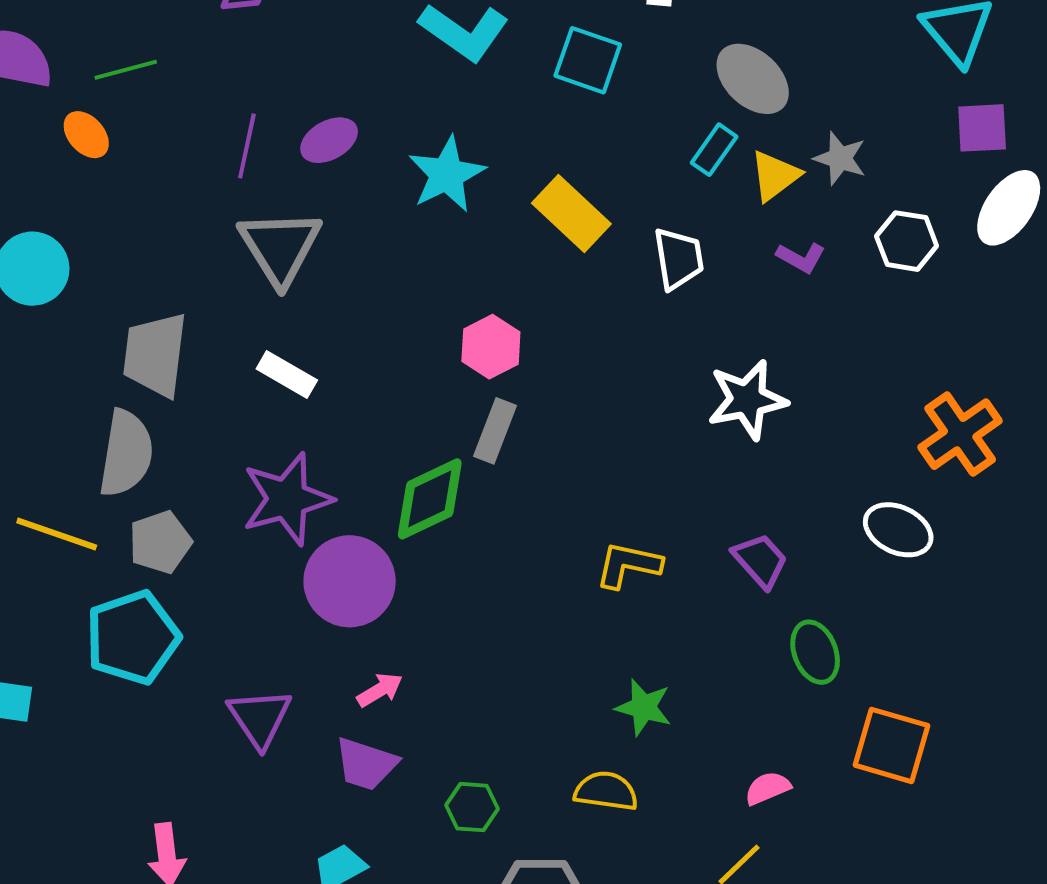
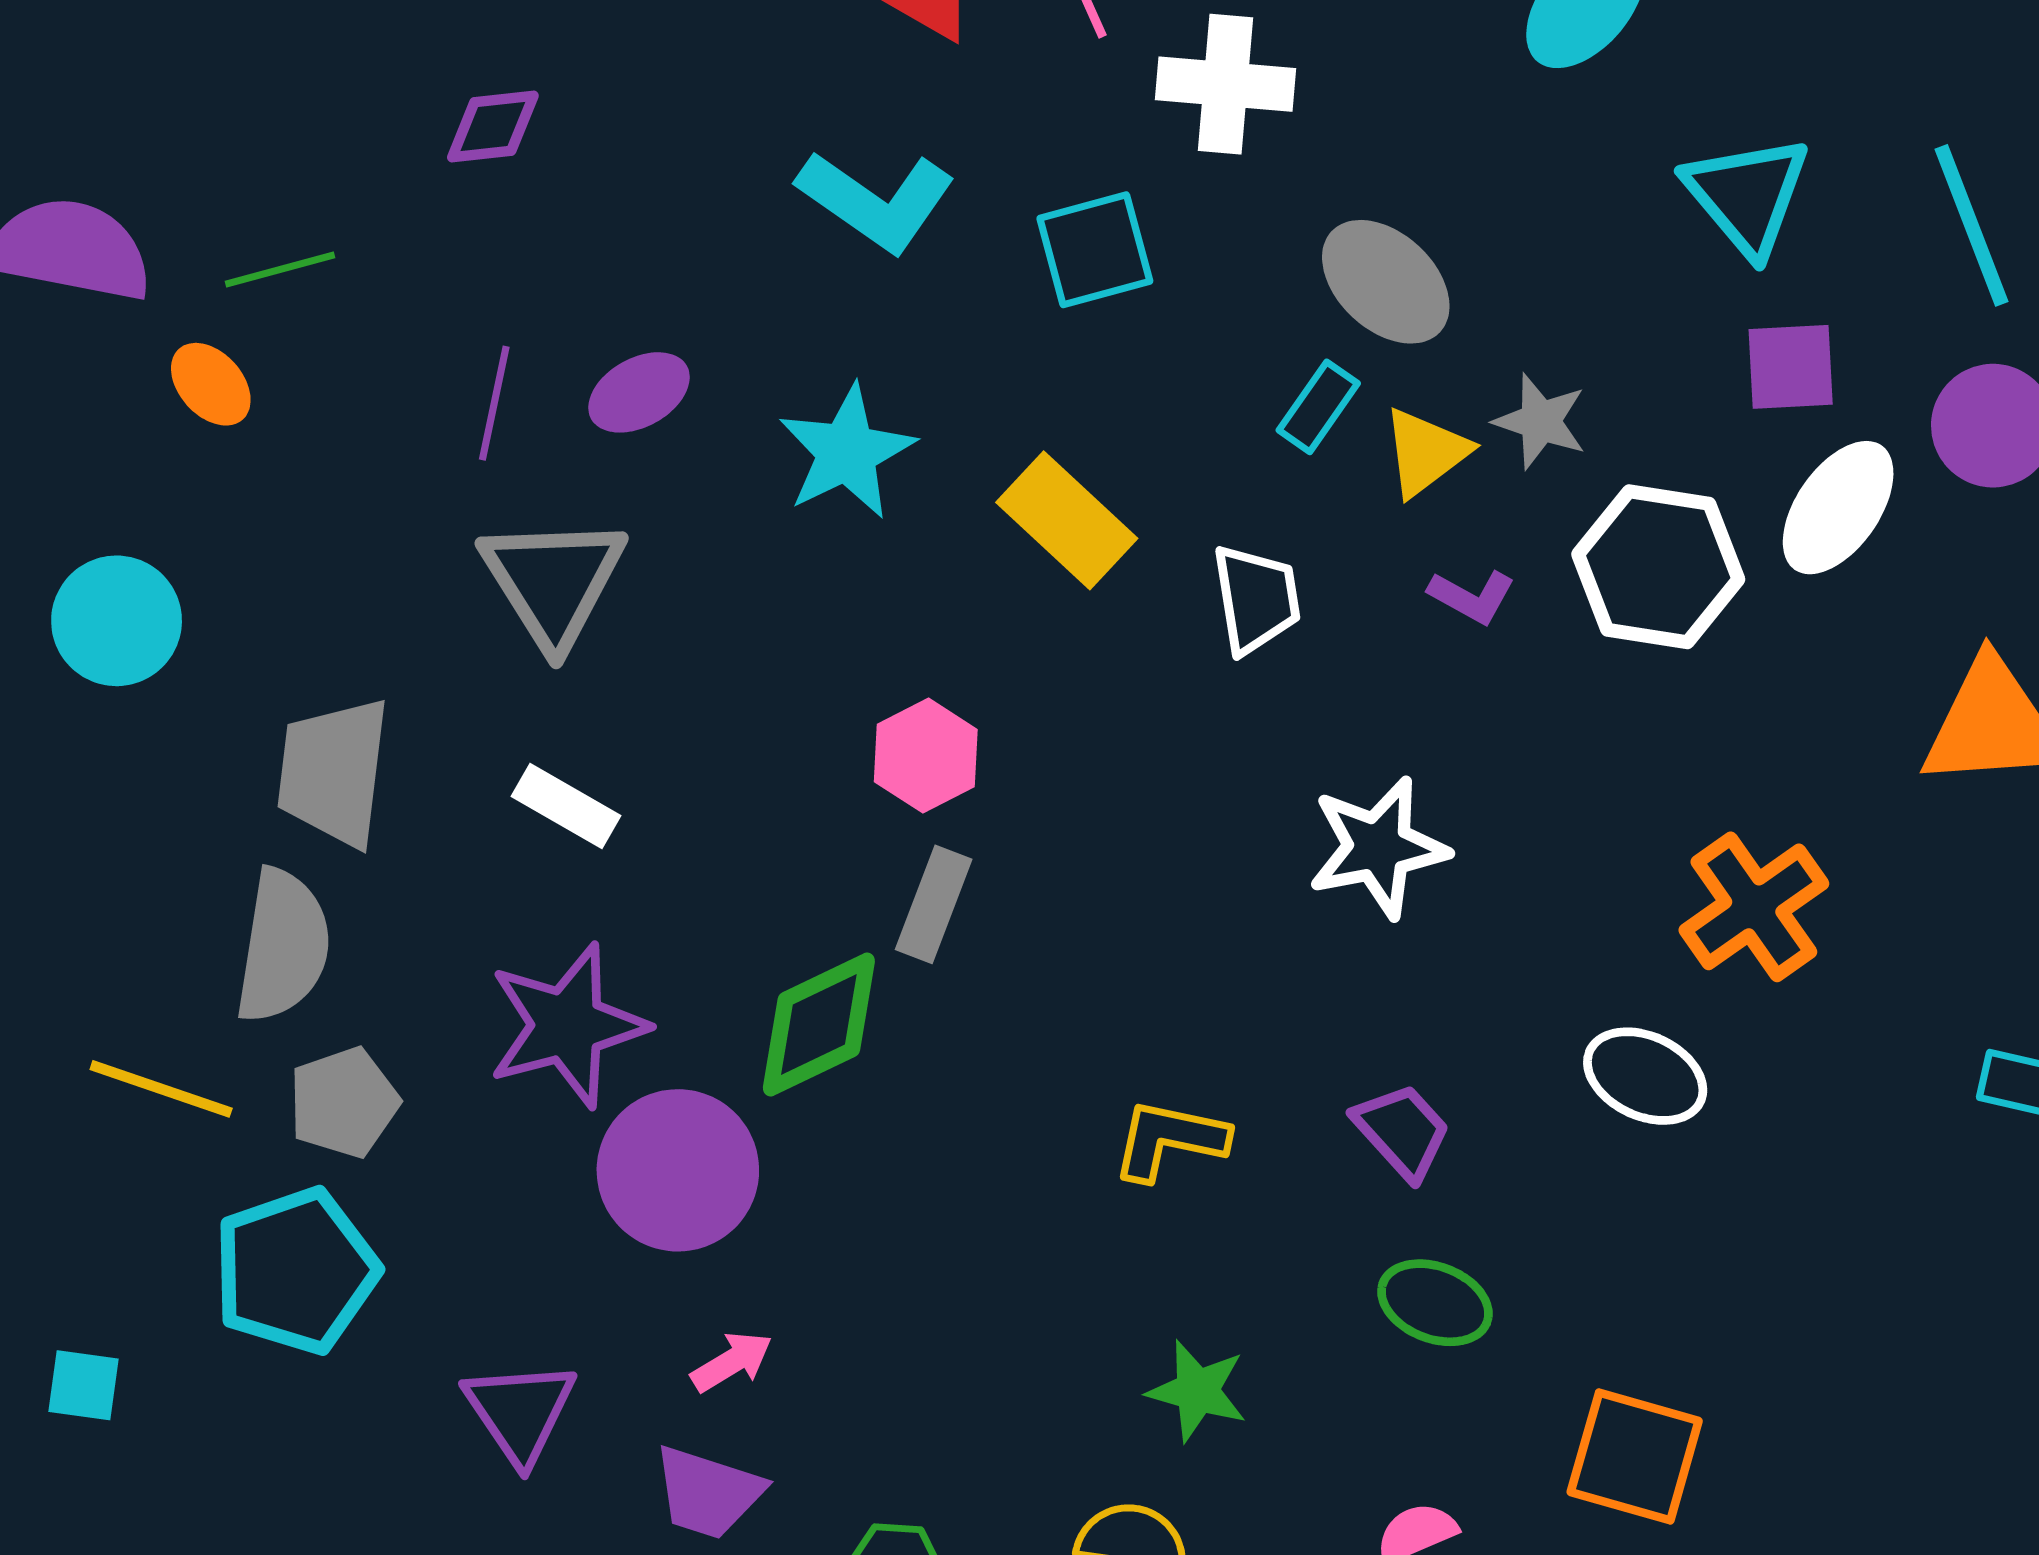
cyan square: (588, 60) -> (1095, 250), turned -34
white hexagon: (907, 241) -> (1658, 567), size x1.5
green ellipse: (815, 652) -> (1435, 1303), moved, turned -48

